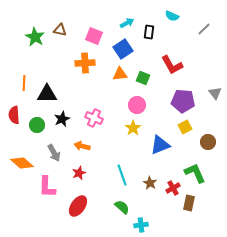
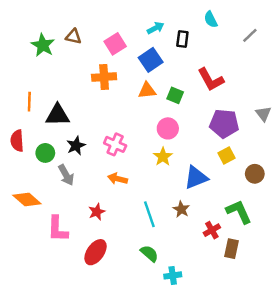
cyan semicircle: (172, 16) -> (211, 19), turned 40
pink square: (94, 36) -> (115, 44), turned 36
orange arrow: (82, 146) -> (118, 179), moved
gray arrow: (54, 153) -> (66, 175), moved
brown star: (150, 183) -> (181, 209), moved

